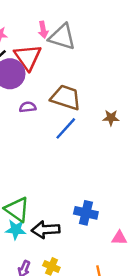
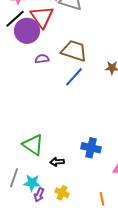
cyan star: (16, 230) -> (32, 183), moved
black arrow: (46, 230) -> (57, 162), size x0.6

